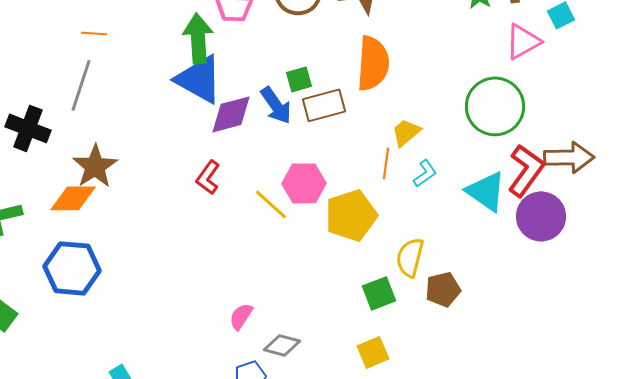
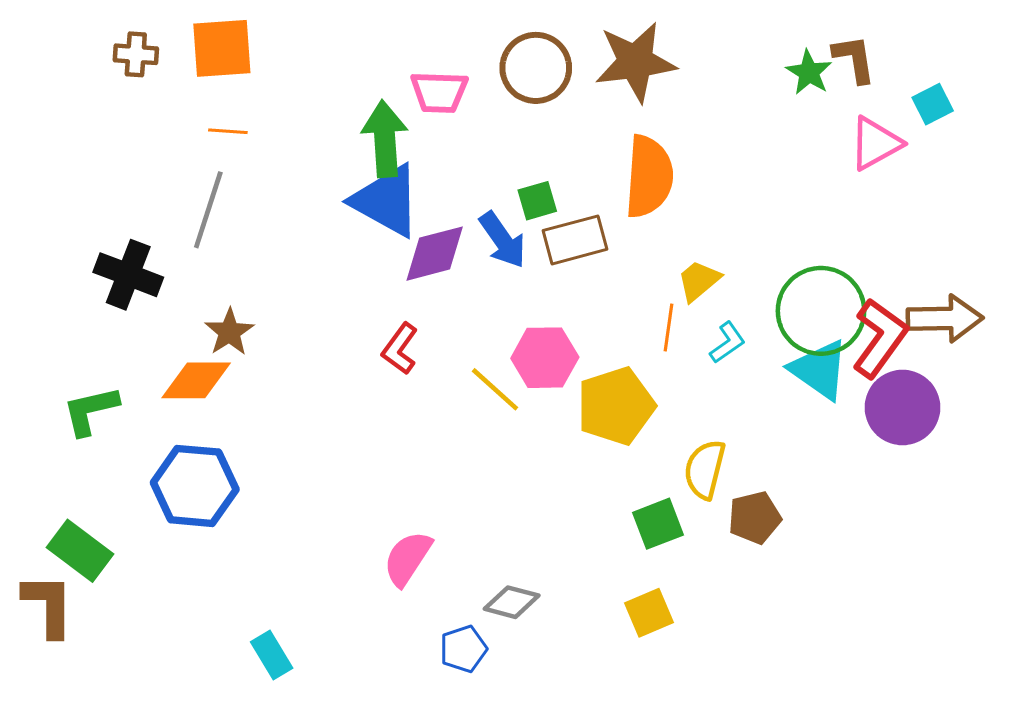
green circle: (495, 106) -> (821, 311), moved
brown star: (95, 166) -> (229, 332), size x0.7
pink semicircle: (241, 316) -> (407, 558), moved, size x1.4

